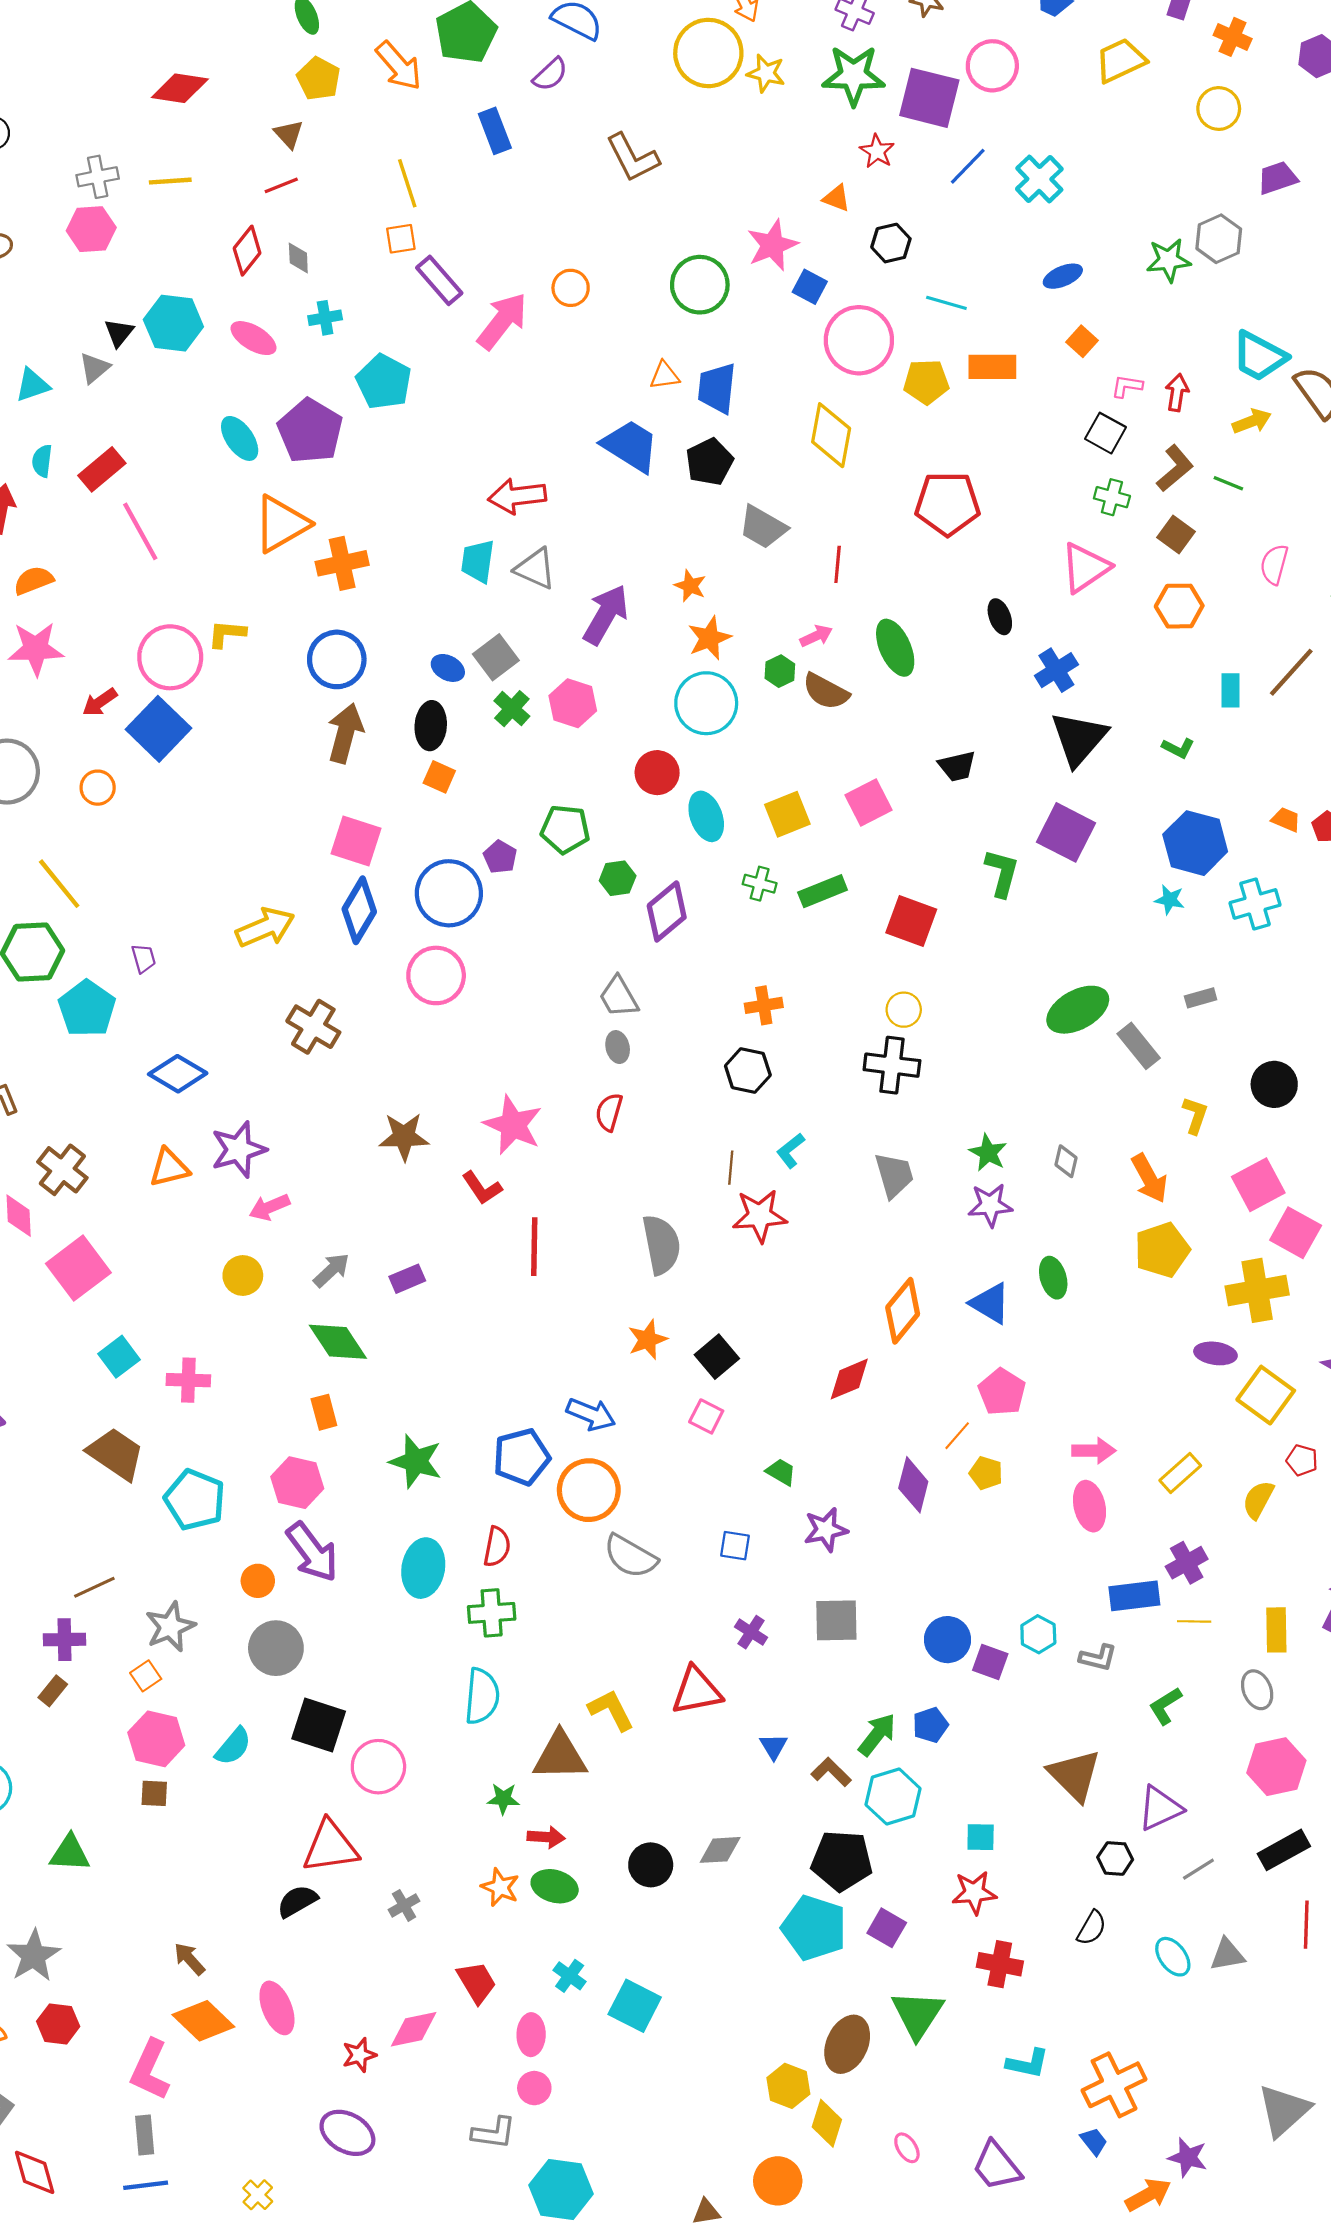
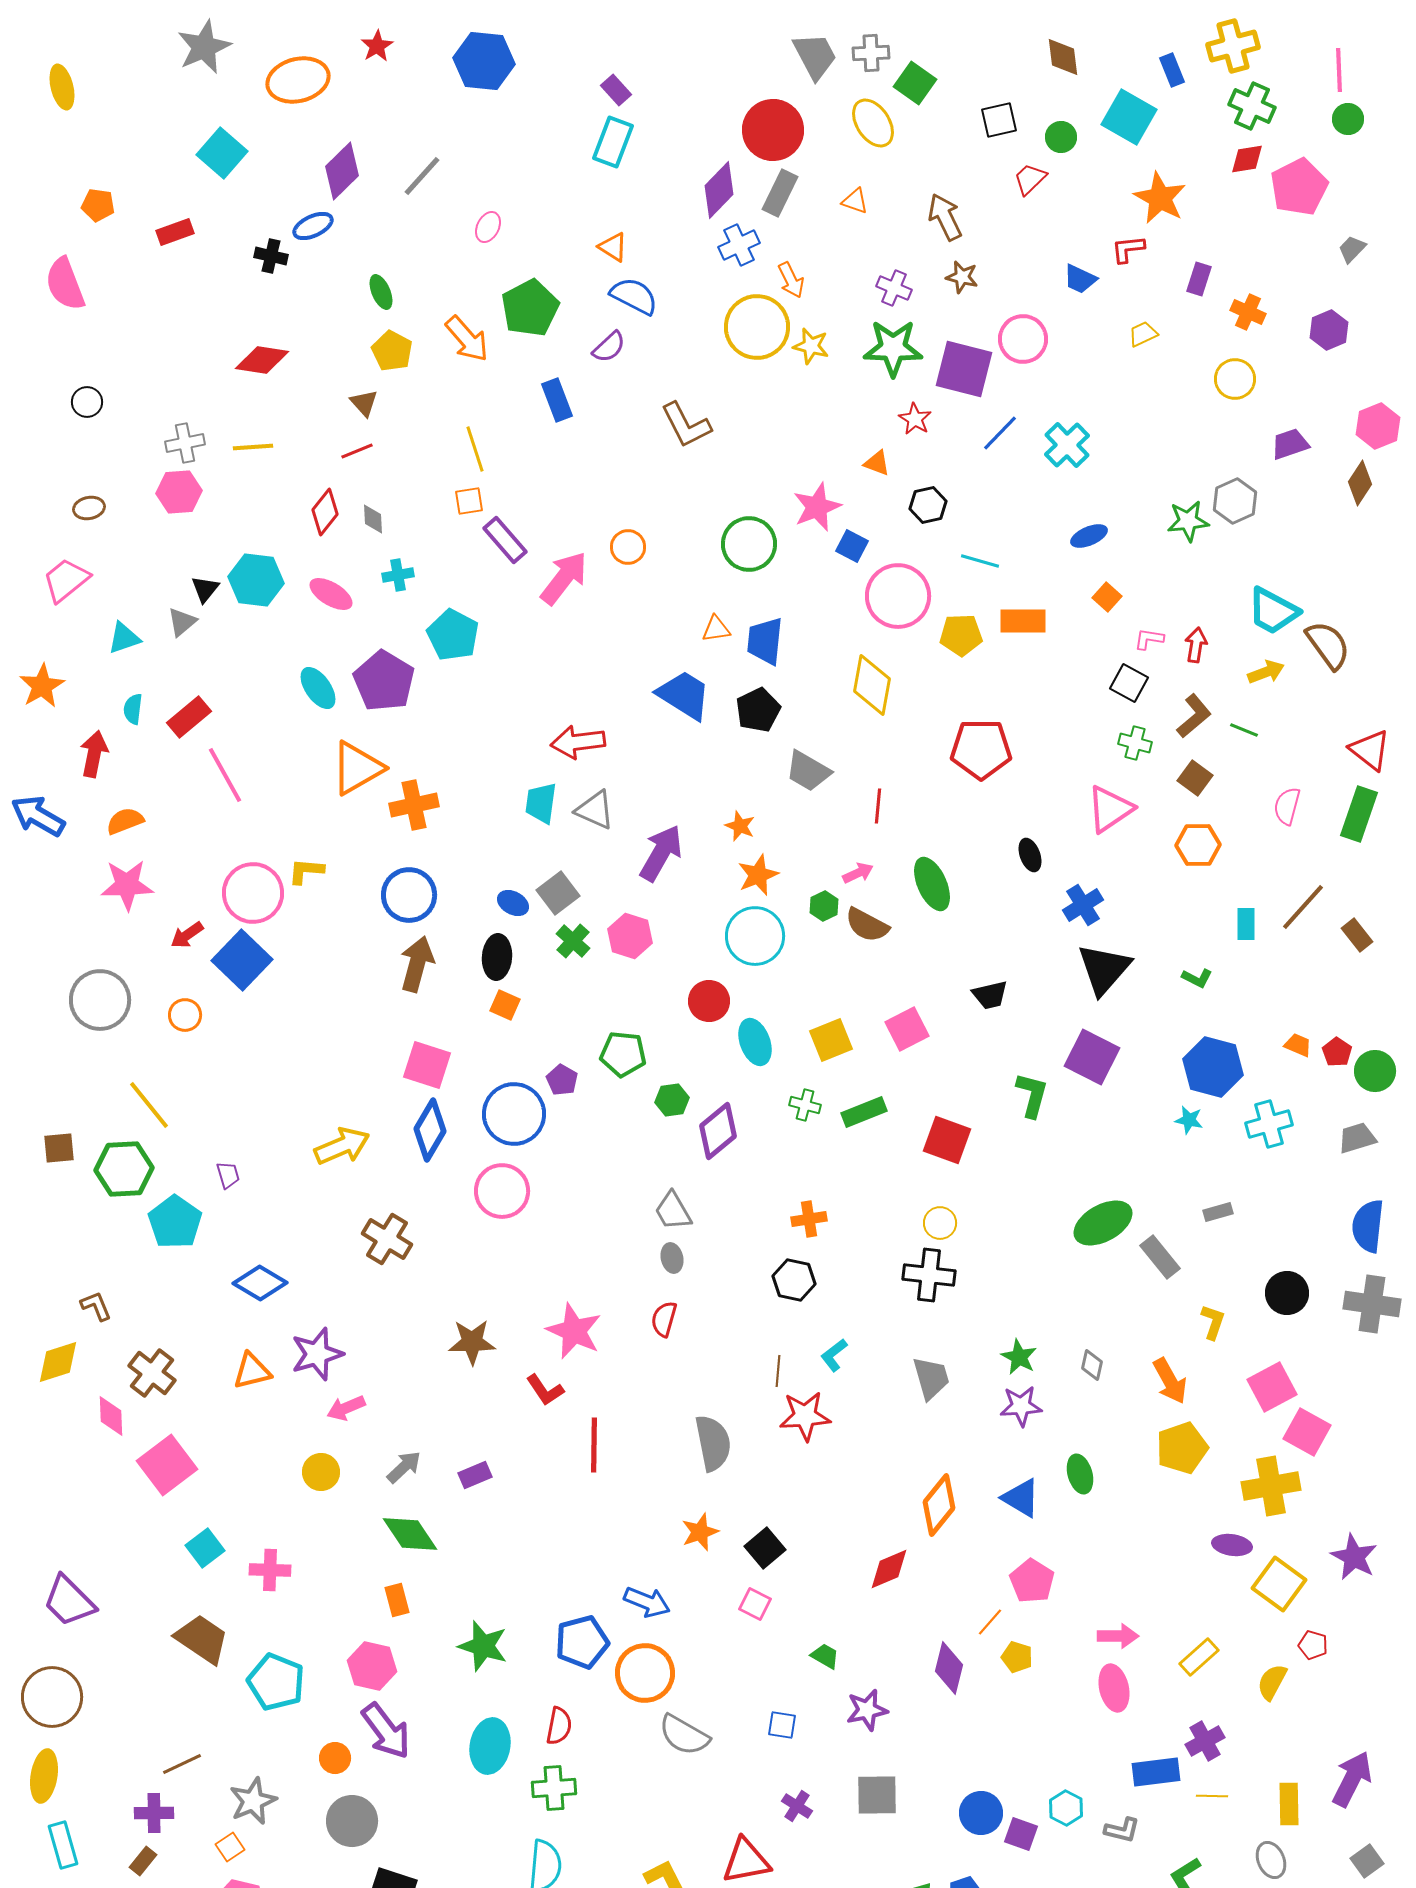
yellow trapezoid: (1120, 60) -> (1143, 334), size x0.6

